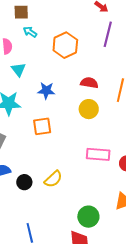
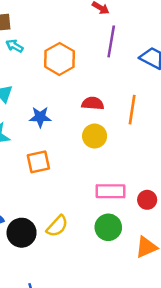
black circle: (24, 182) -> (22, 233), size x1.5
green circle: (88, 217) -> (108, 227), moved

